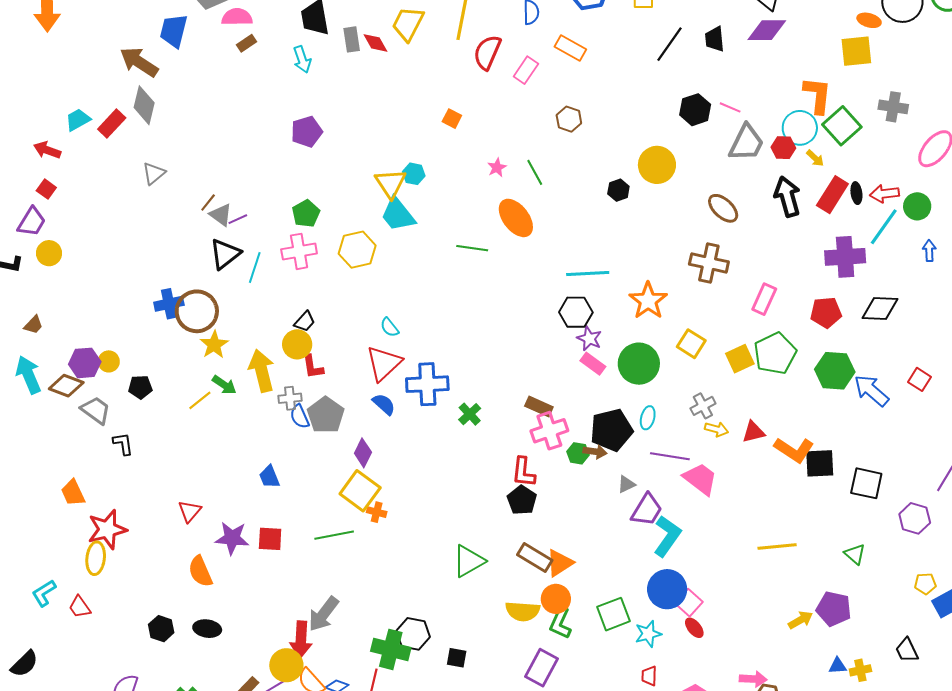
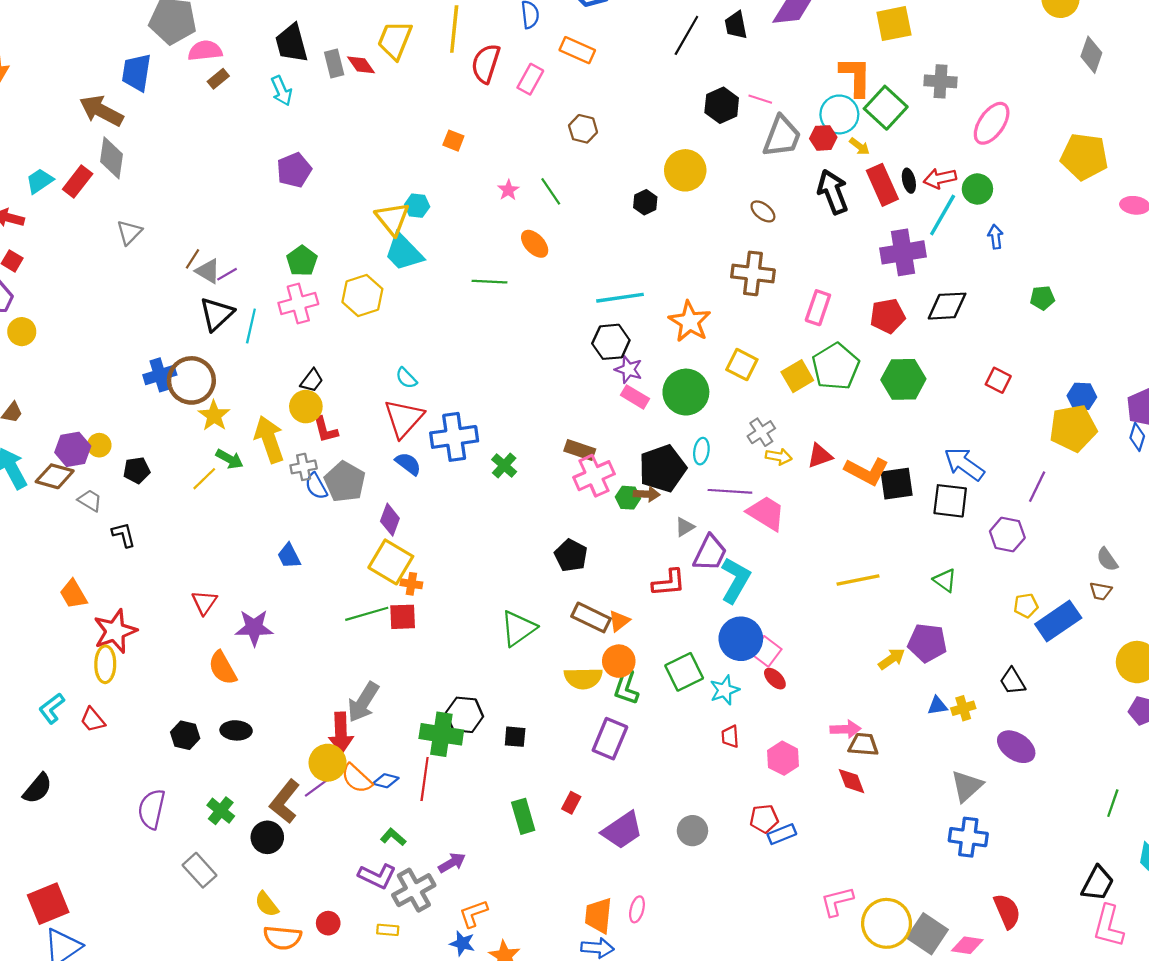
red rectangle: (832, 195) -> (882, 185), turned -51
brown ellipse: (723, 208) -> (763, 211), size x0.7
orange ellipse: (516, 218) -> (535, 244), size x0.7
blue arrow: (871, 390) -> (964, 464), moved
gray trapezoid: (96, 410) -> (90, 500), size x0.7
red L-shape: (524, 472) -> (669, 583), moved, turned -96
red square: (270, 539) -> (403, 617), moved
orange triangle: (560, 563) -> (619, 621), size x0.7

